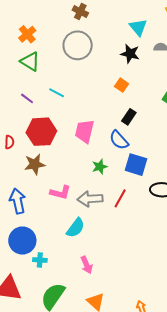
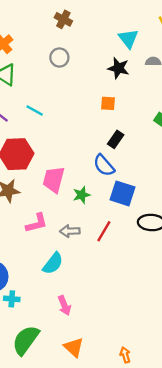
gray circle: (78, 45) -> (59, 58), size x0.6
orange square: (121, 85) -> (108, 103), turned -32
pink trapezoid: (85, 131) -> (54, 180), moved
pink L-shape: (60, 192) -> (37, 223), turned -30
gray arrow: (90, 199) -> (70, 231), size x0.7

